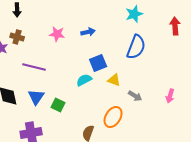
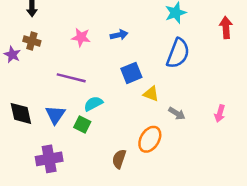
purple line: (34, 67) -> (71, 78), moved
cyan semicircle: (84, 80) -> (93, 104), moved

